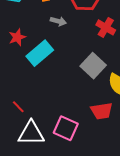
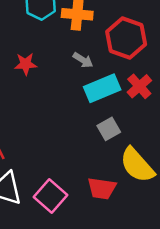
cyan rectangle: (40, 53) -> (102, 88), moved
gray square: (93, 66) -> (109, 129), size x0.7

